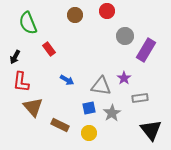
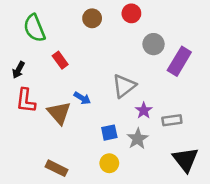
purple star: (124, 78) -> (144, 110), moved
gray triangle: (101, 86) -> (124, 86), moved, turned -45
brown triangle: (33, 107) -> (59, 113), moved
brown rectangle: (60, 125) -> (56, 168), moved

